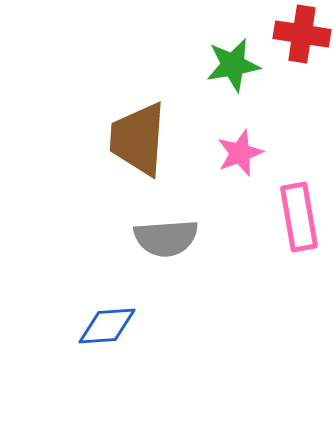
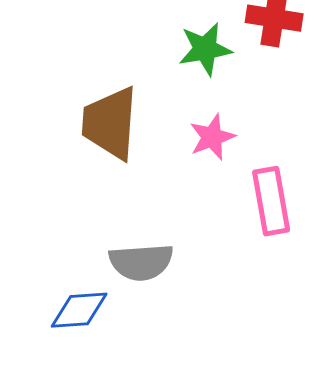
gray semicircle: (166, 238) -> (141, 262), moved

